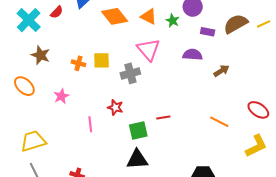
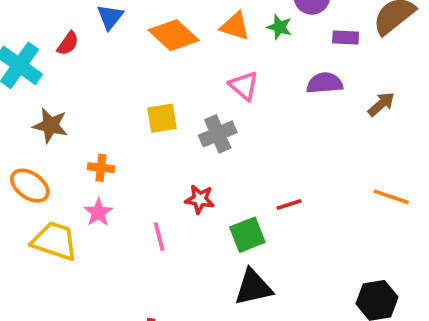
pink triangle: (149, 50) -> (244, 86), size x0.7
orange cross: (78, 63) -> (101, 168), moved
pink star: (61, 96) -> (98, 212), moved
yellow trapezoid: (33, 141) -> (55, 241), moved, turned 44

